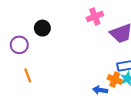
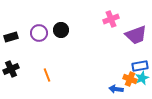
purple circle: (19, 45) -> (39, 33), moved

